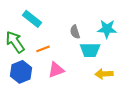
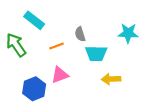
cyan star: (107, 29) -> (128, 33), moved
orange line: (43, 49) -> (57, 46), moved
blue hexagon: (21, 72) -> (34, 89), moved

